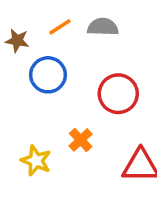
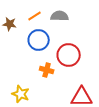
blue circle: (48, 75) -> (39, 40), moved
orange cross: (81, 140) -> (47, 70), moved, turned -32

